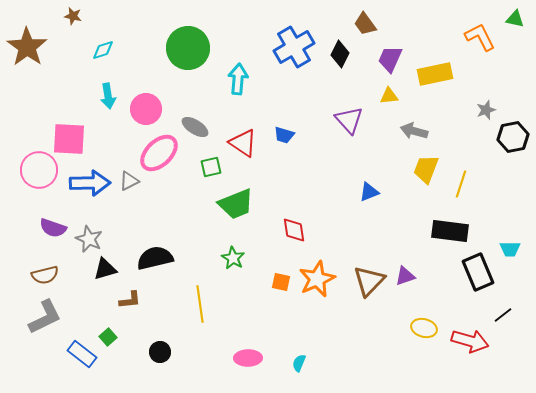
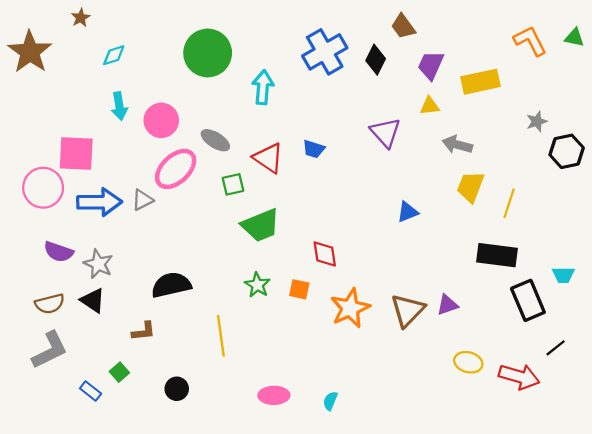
brown star: (73, 16) -> (81, 18), turned 30
green triangle: (515, 19) -> (574, 38), moved
black triangle: (105, 269) -> (93, 300), moved, turned 50
orange square: (281, 282) -> (299, 289), moved
blue rectangle: (82, 354) -> (91, 391), size x0.7

